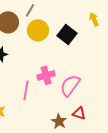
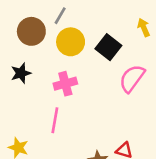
pink cross: (46, 75) -> (65, 84), moved
pink semicircle: (70, 85) -> (132, 78), moved

